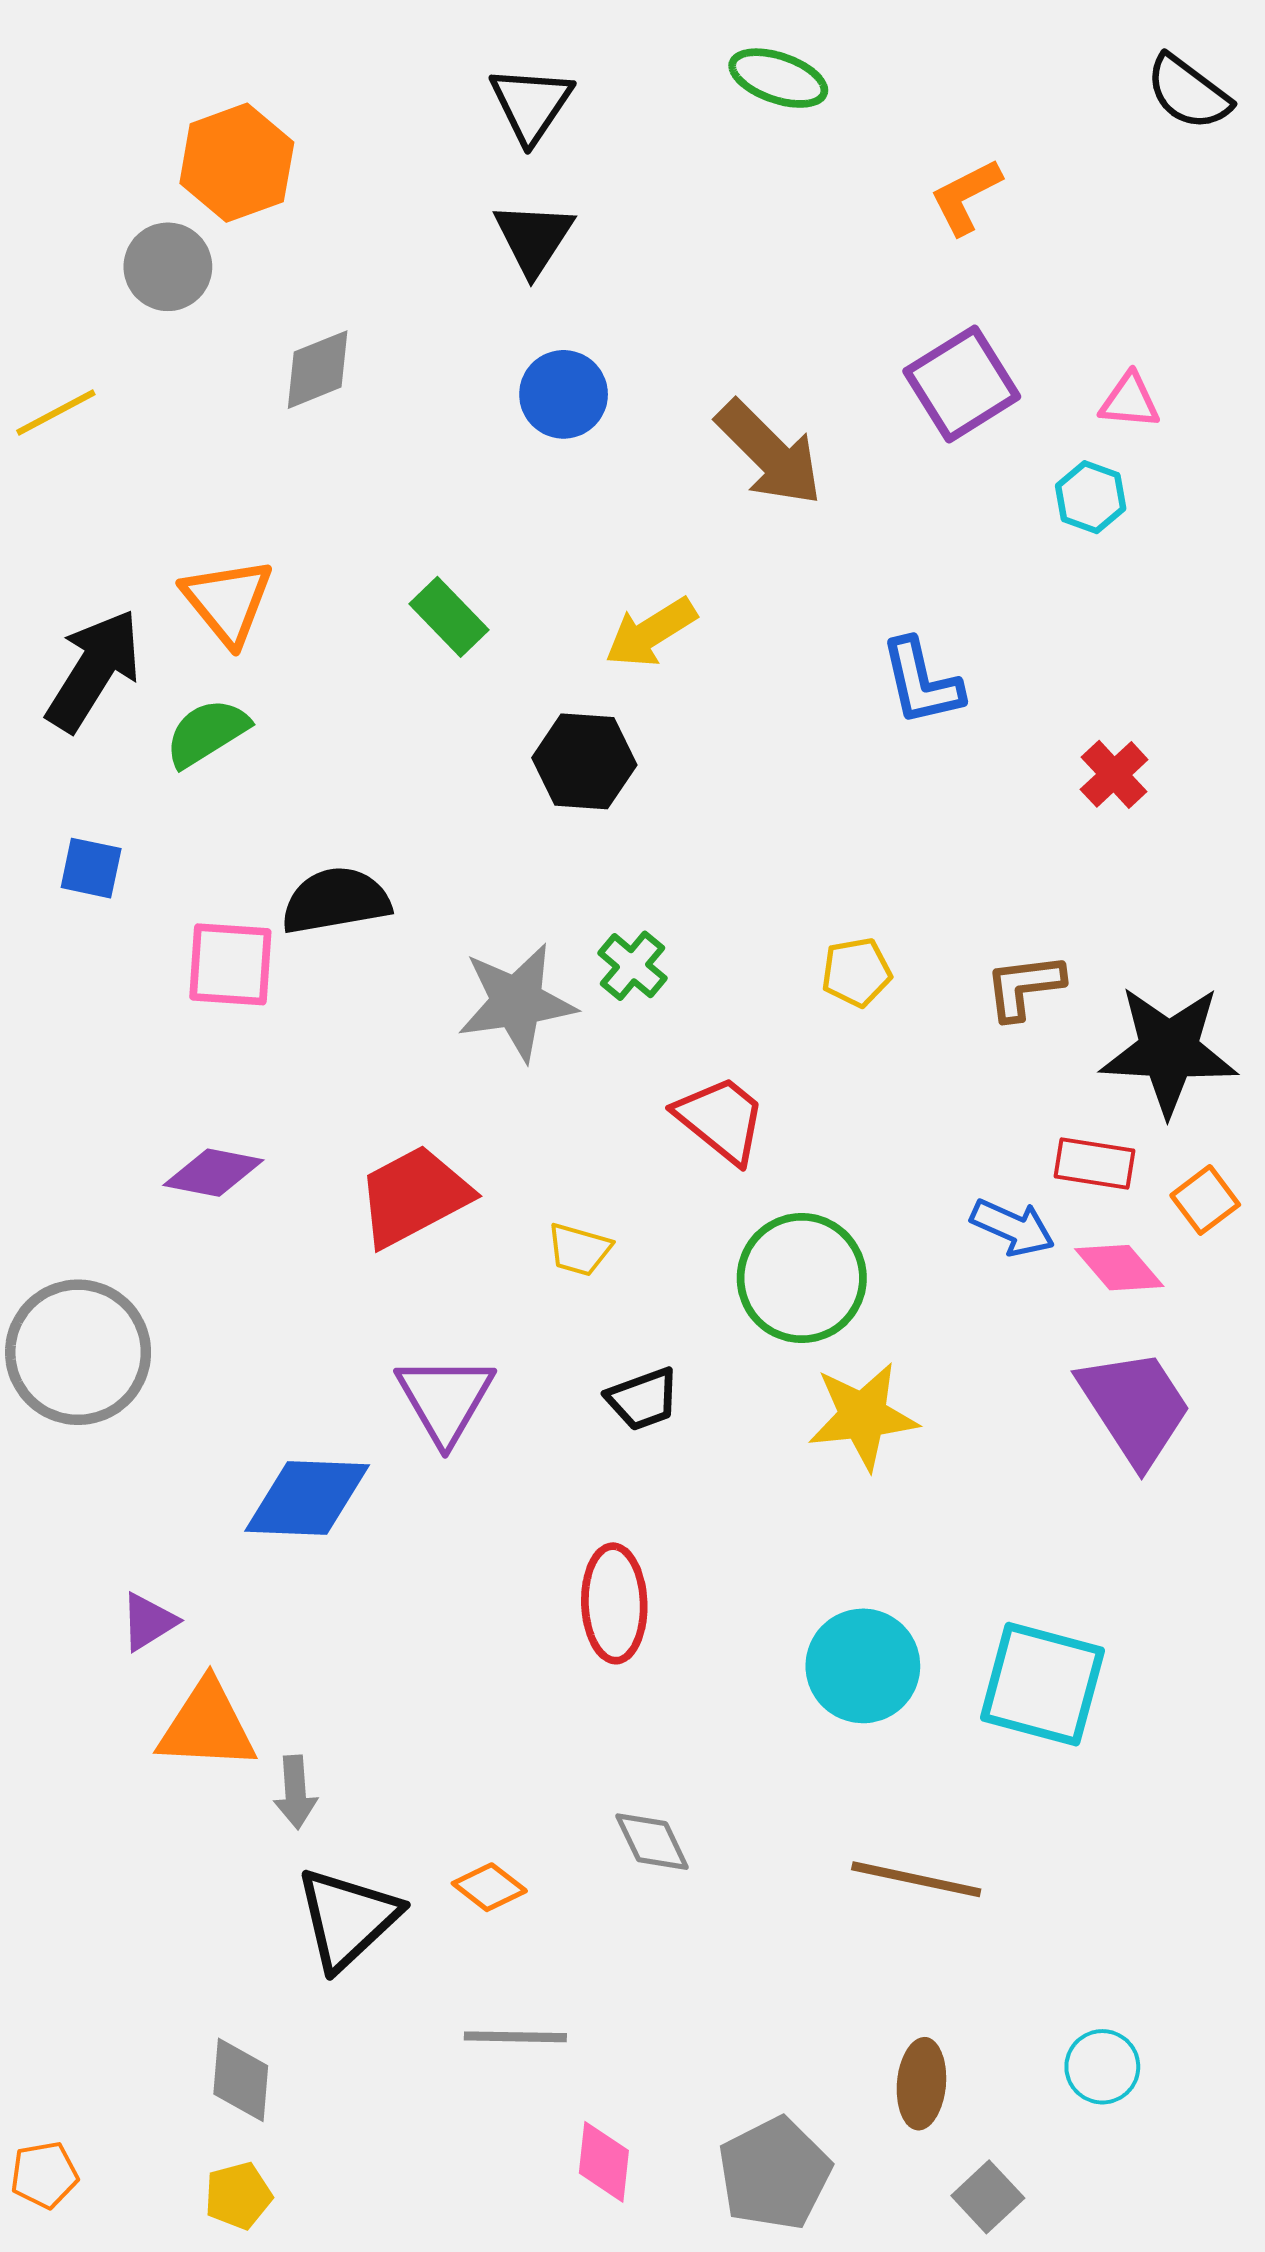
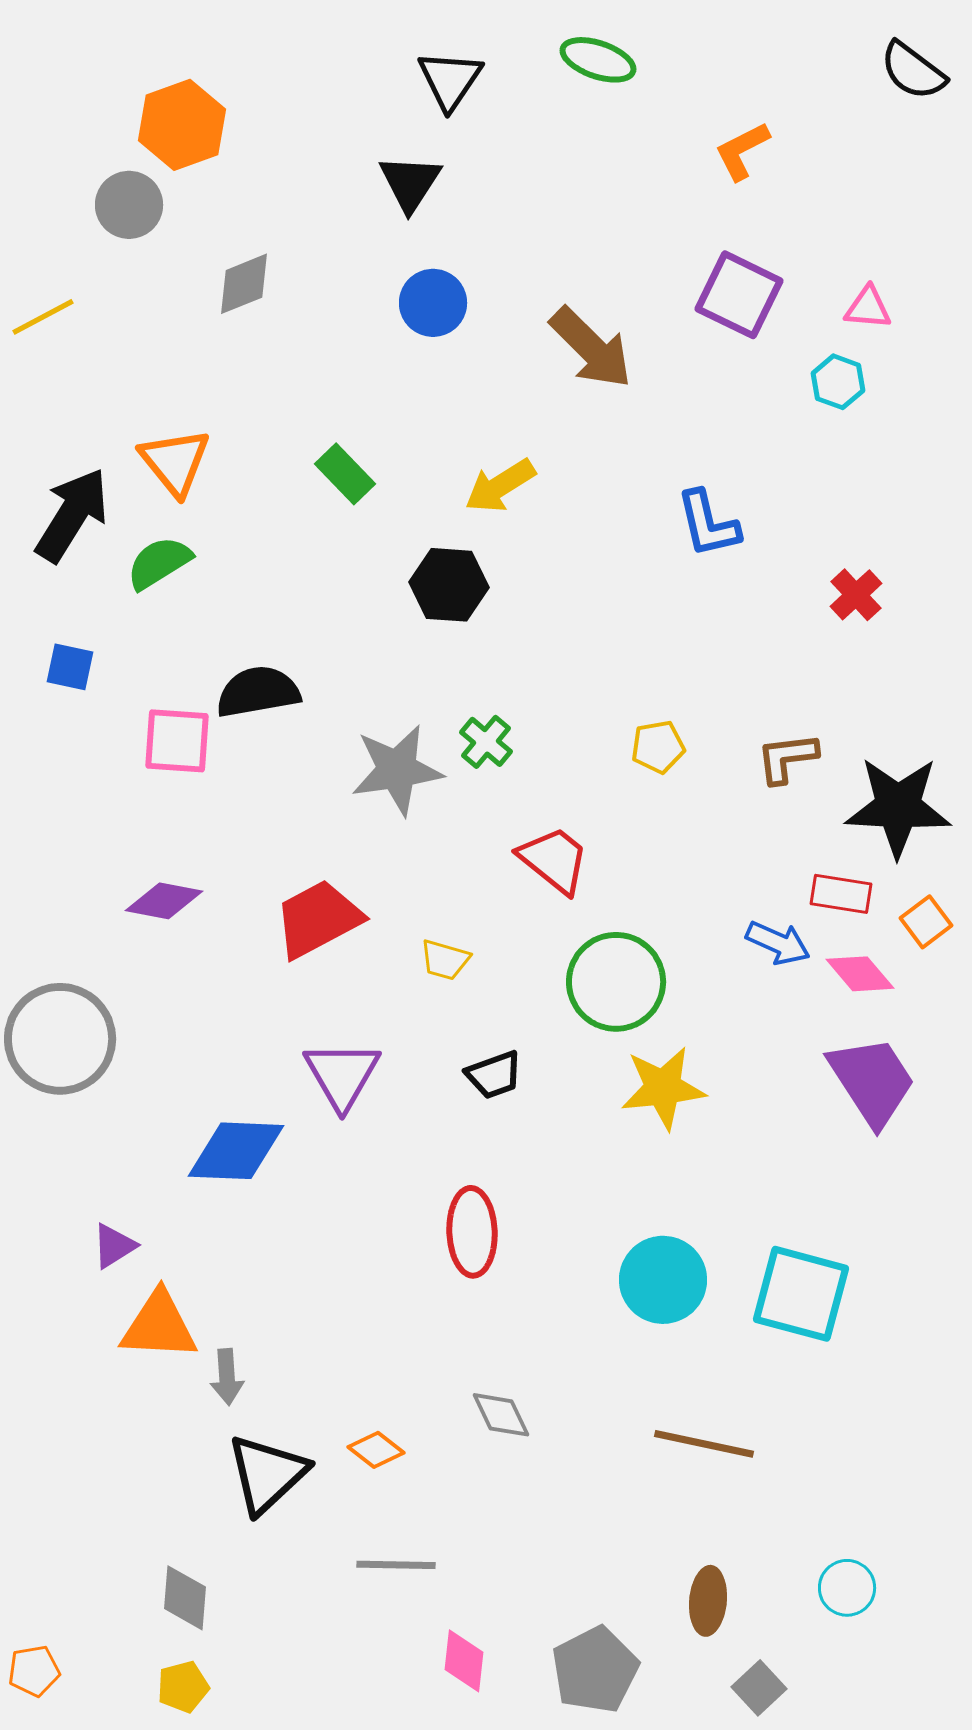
black triangle: (531, 104) -> (450, 80), moved
purple square: (962, 384) -> (739, 295), turned -32

